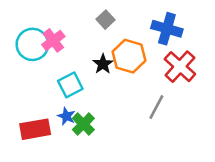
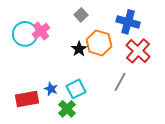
cyan square: (70, 85) -> (76, 89), moved
green cross: (83, 124) -> (67, 109), moved

